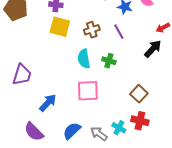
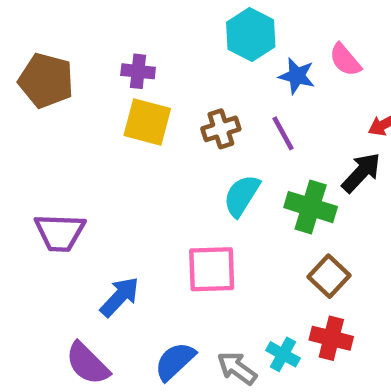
cyan semicircle: (84, 59) -> (242, 196), moved, turned 42
green cross: (109, 61) -> (311, 207), moved, size x1.5
purple trapezoid: (22, 75) -> (60, 232), turned 75

